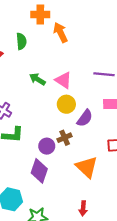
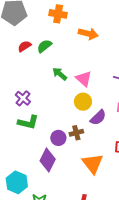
orange cross: (40, 15) -> (58, 14), moved
orange arrow: (61, 32) -> (88, 34), turned 120
green semicircle: (21, 41) -> (44, 46), moved, turned -133

